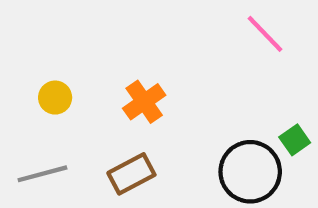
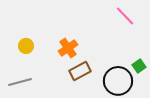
brown rectangle: (131, 174) -> (80, 71), moved

